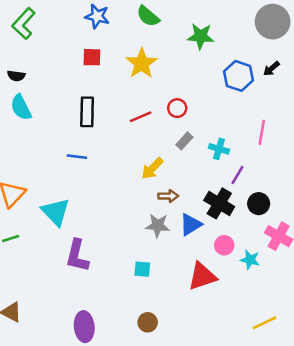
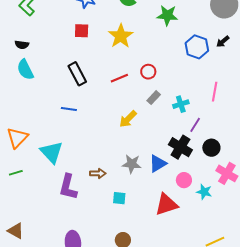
black rectangle: (87, 112) -> (77, 74), turned -30
cyan cross: (219, 149) -> (181, 104), turned -35
brown arrow: (168, 196) -> (98, 173), moved

